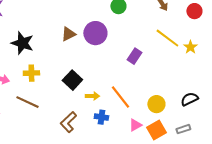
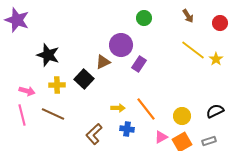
brown triangle: (68, 34) -> (103, 62), moved
purple rectangle: (134, 56) -> (139, 64), moved
black square: (72, 80) -> (84, 79), moved

